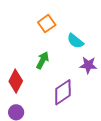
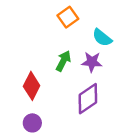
purple star: (88, 65) -> (92, 62), moved

